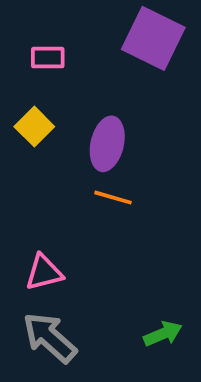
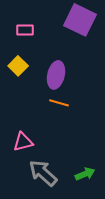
gray arrow: (50, 338) -> (43, 173), moved

